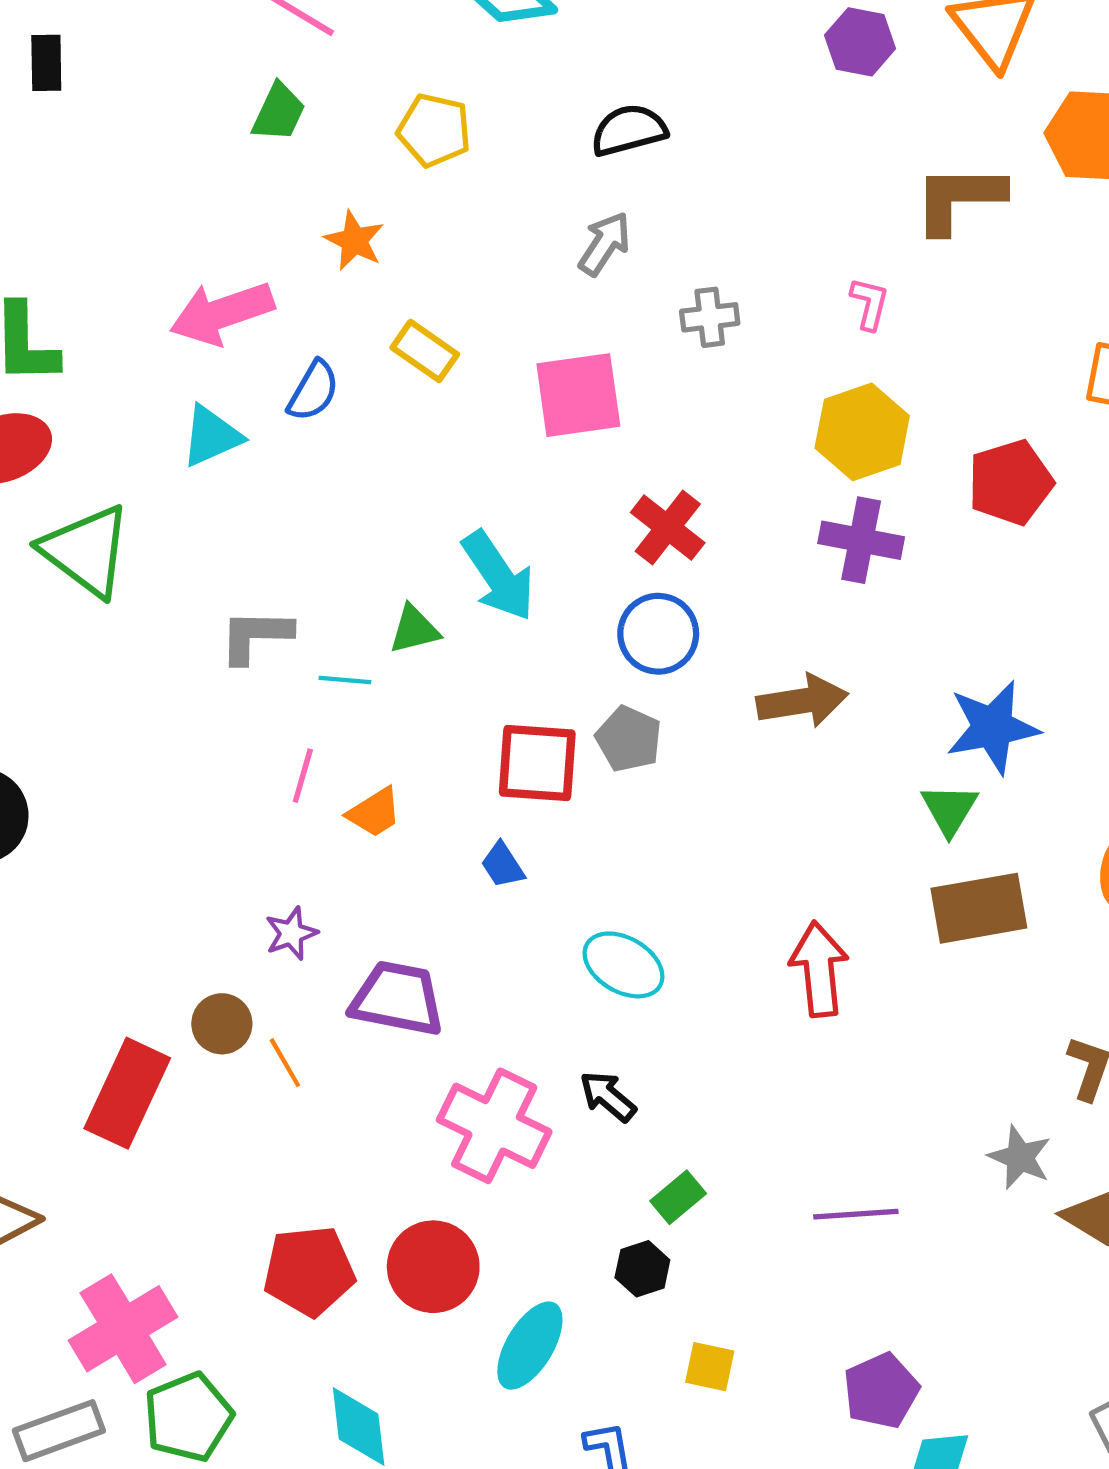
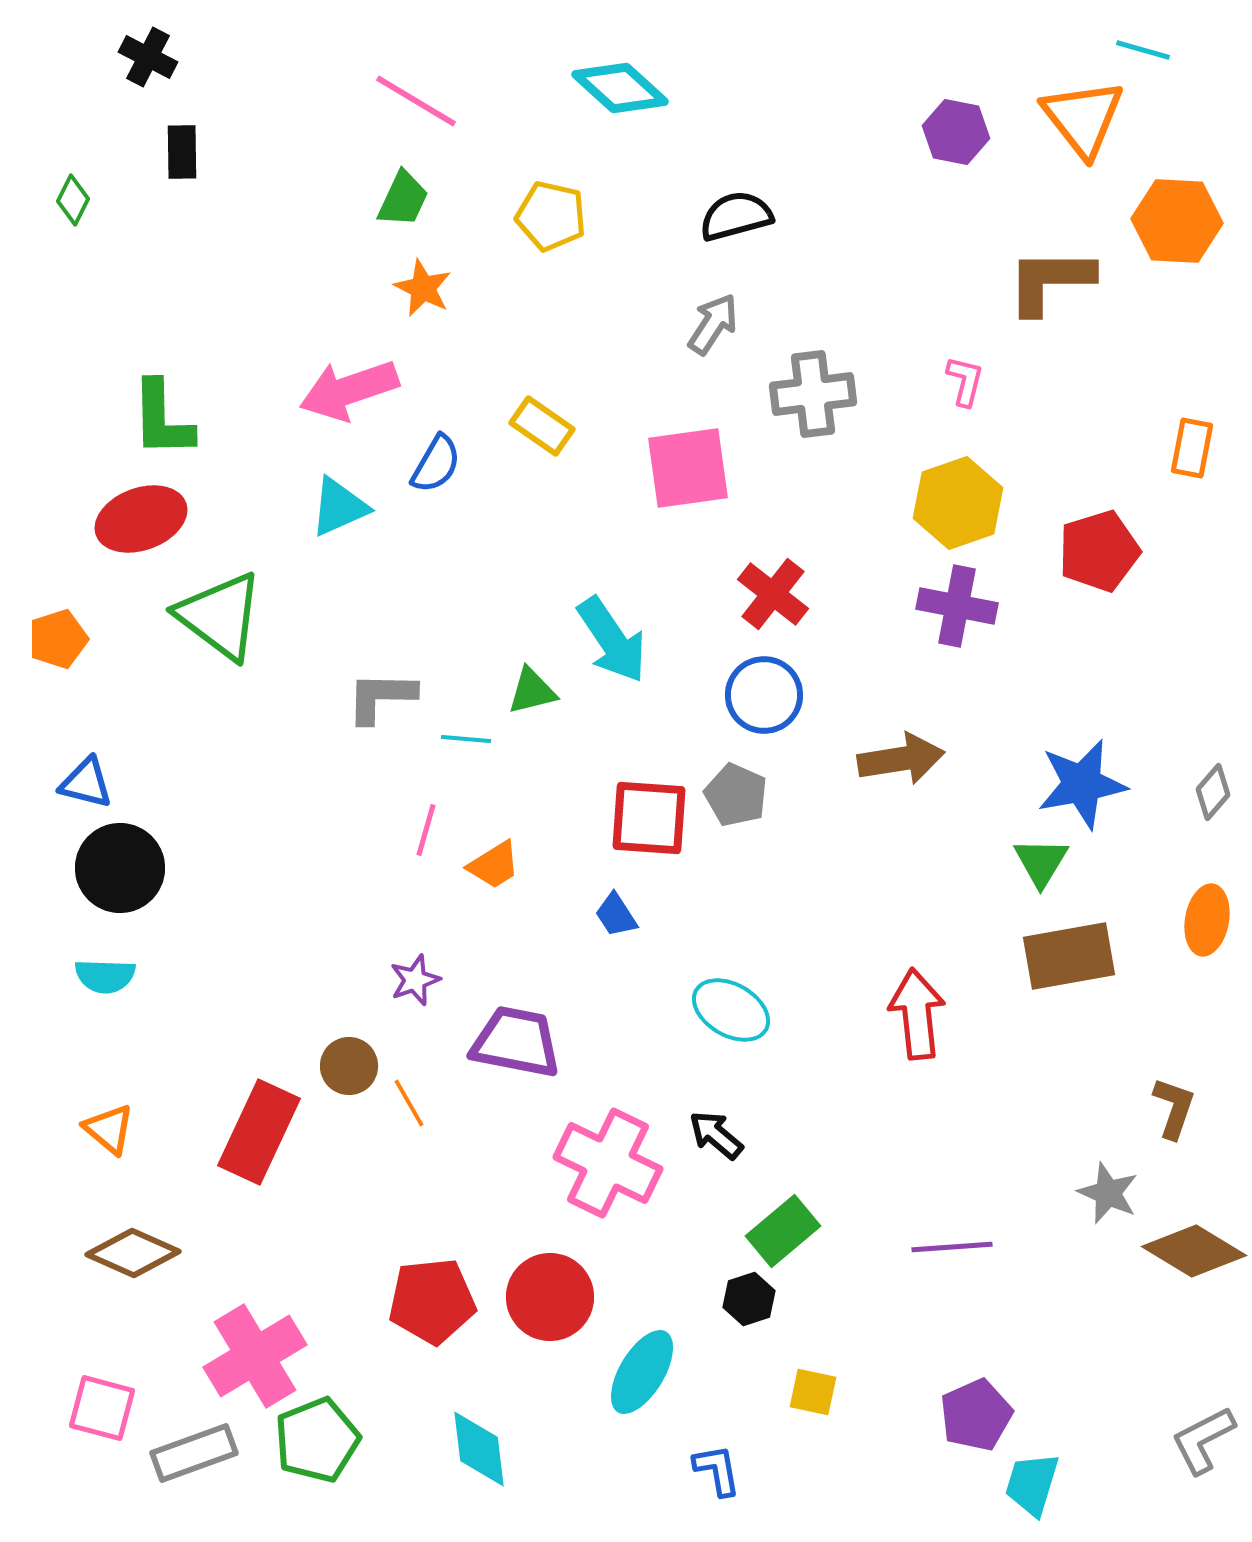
orange star: (354, 241) -> (423, 288), moved
gray cross: (710, 317) -> (813, 394), size x1.5
green rectangle: (678, 1197) -> (783, 1231), size x1.4

